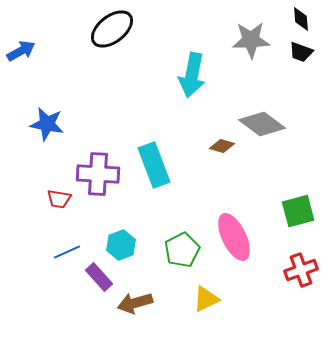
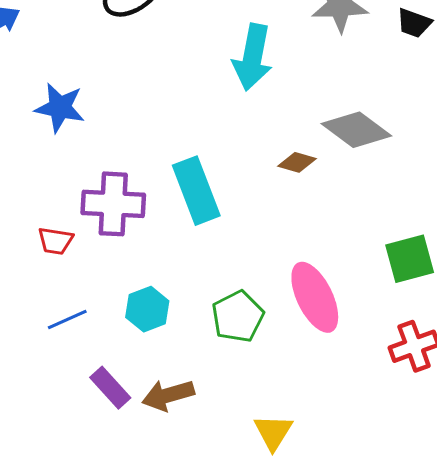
blue star: (47, 124) -> (60, 108), moved
purple rectangle: (99, 277) -> (110, 388), moved
yellow triangle: (206, 299) -> (273, 432), moved, turned -32

